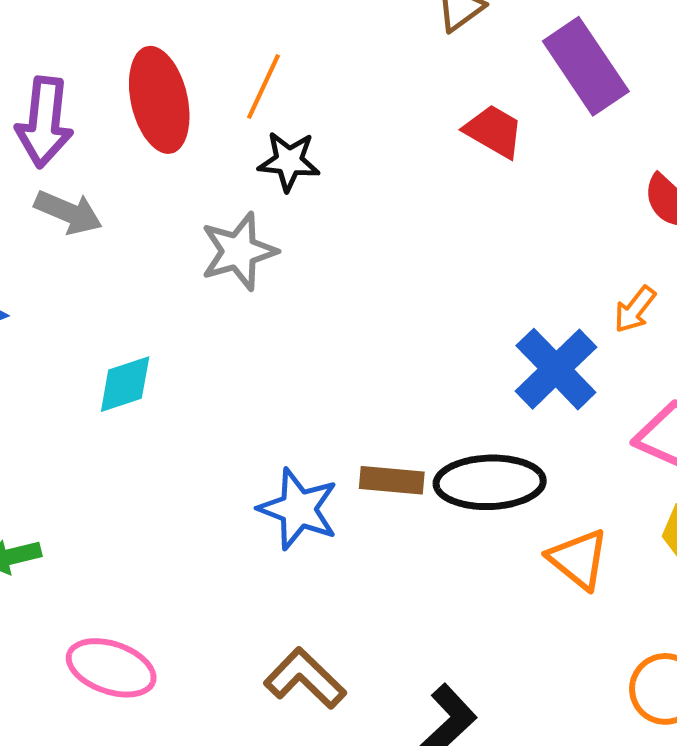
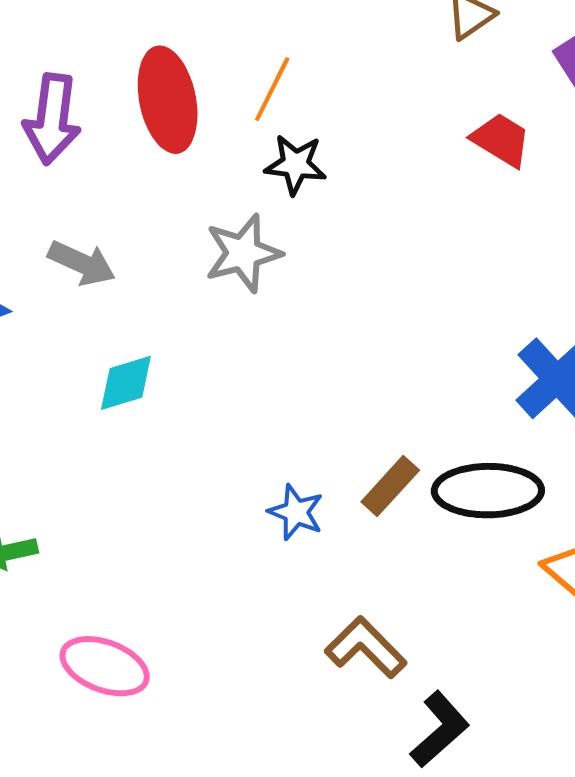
gray arrow: (68, 212) -> (82, 263), moved
brown rectangle: (392, 480) -> (390, 486), turned -54
blue star: (298, 509) -> (296, 512), size x0.7
brown L-shape: (305, 678) -> (366, 647), moved

